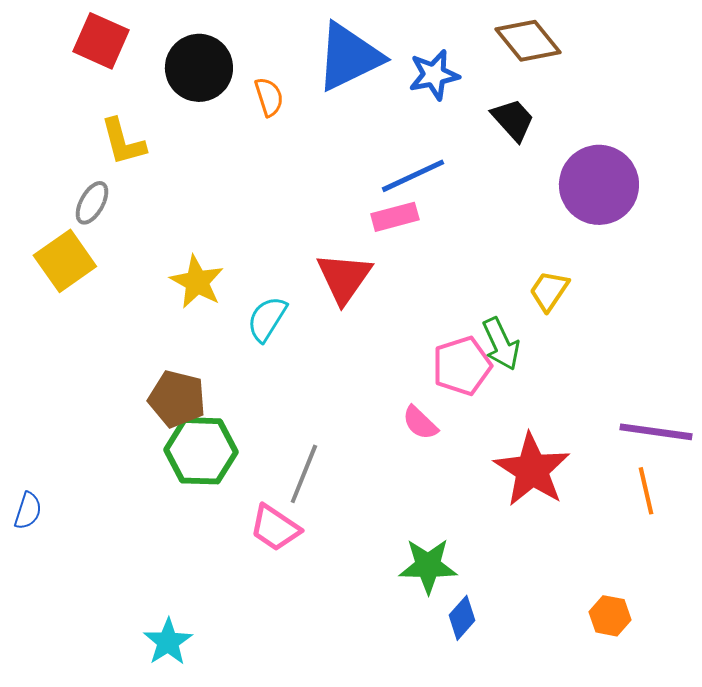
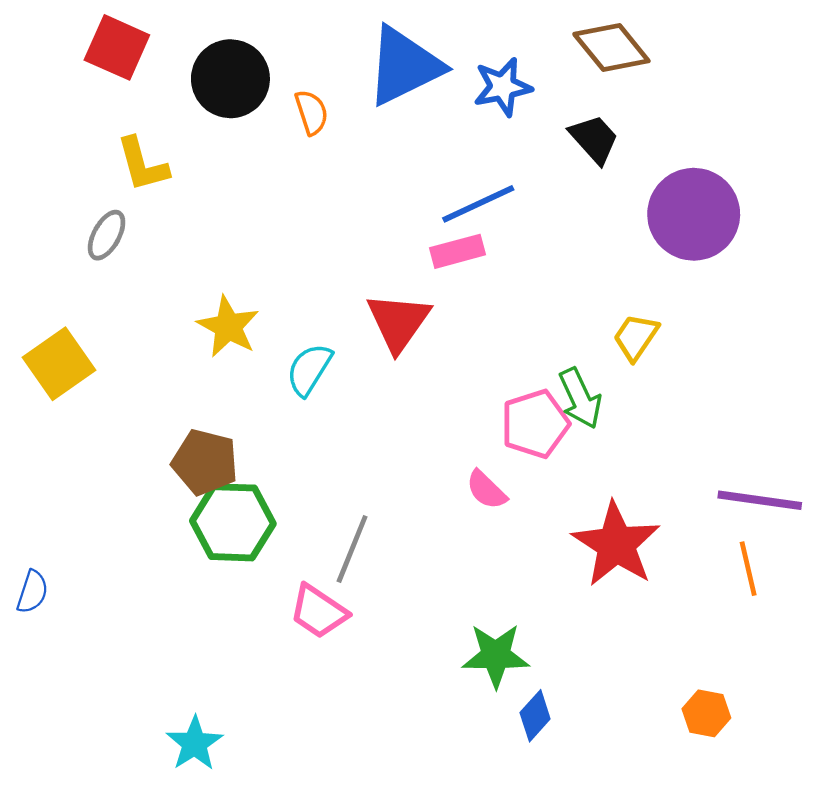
yellow square: (65, 261) -> (59, 364), moved

